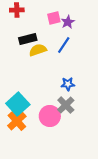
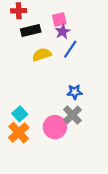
purple star: (68, 22) -> (63, 32), moved
black rectangle: (28, 39) -> (31, 30), moved
cyan square: (18, 104) -> (20, 114), size x0.6

